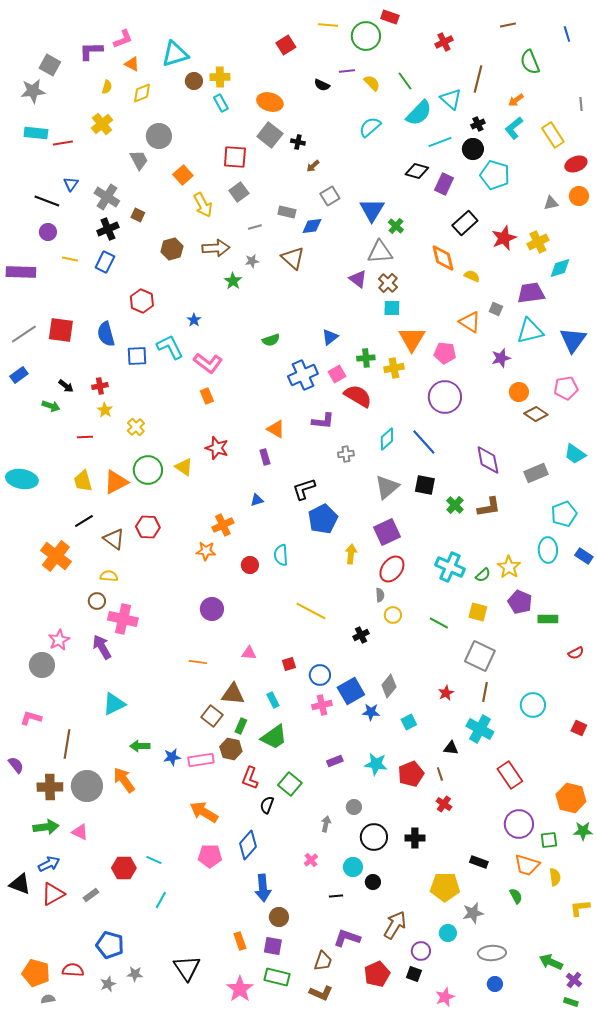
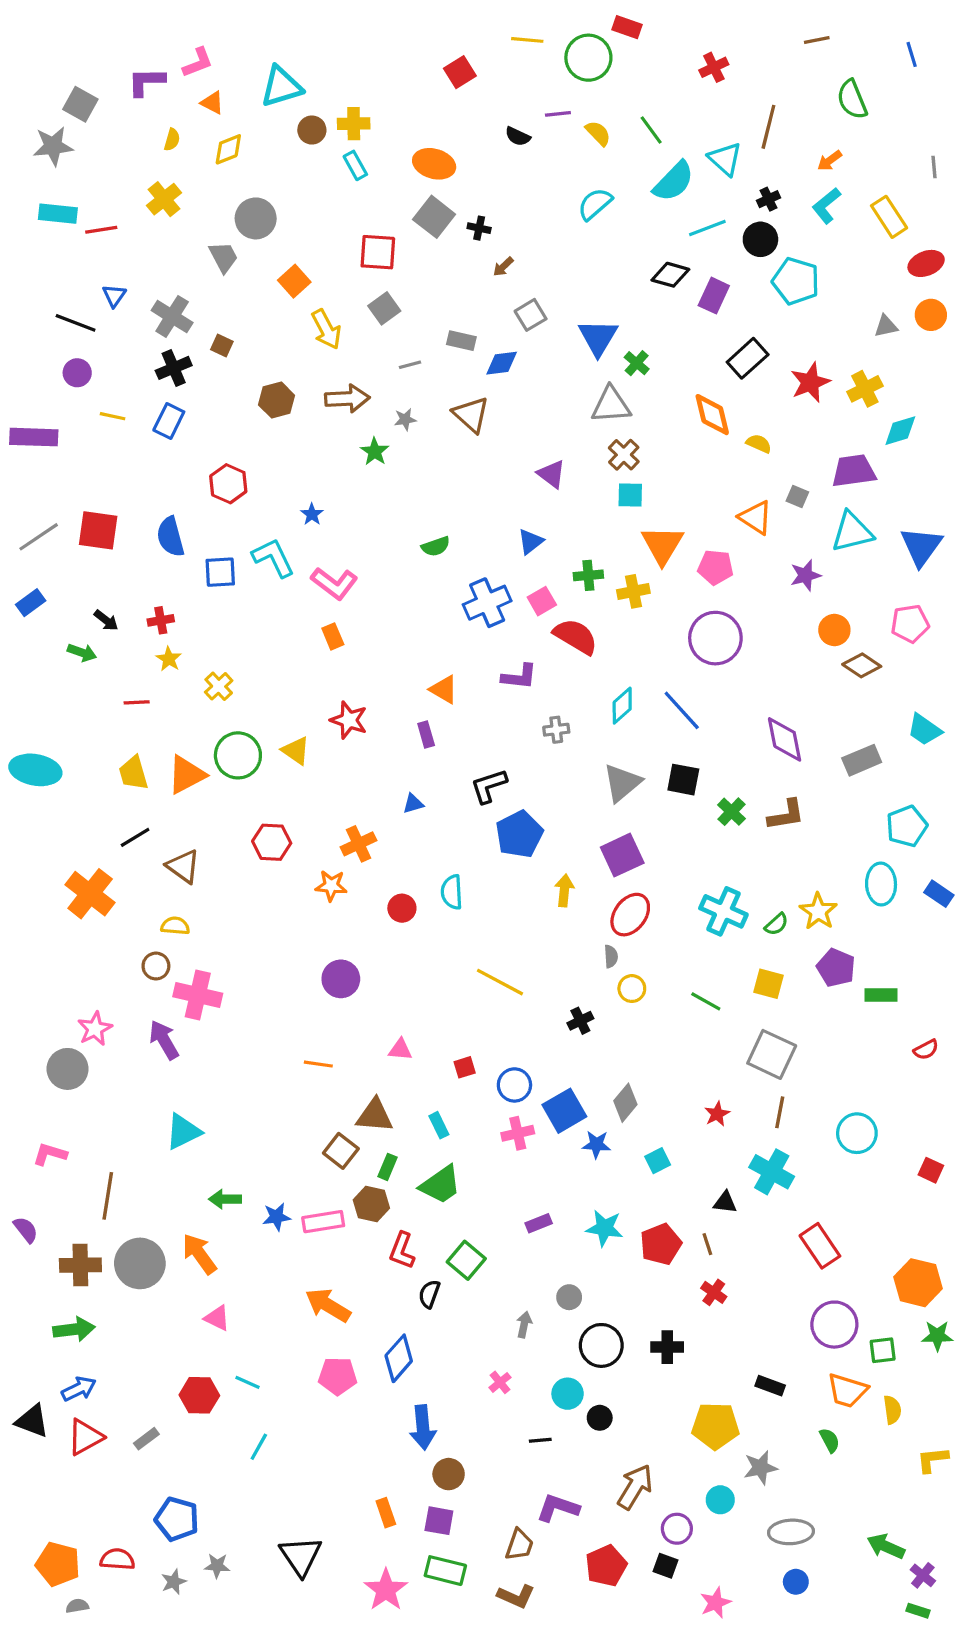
purple triangle: (358, 279) -> (551, 474), moved
red hexagon: (148, 527) -> (272, 842), moved
pink triangle: (80, 832) -> (217, 1318), moved

